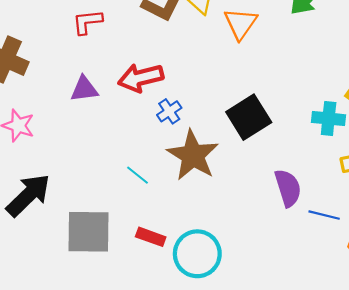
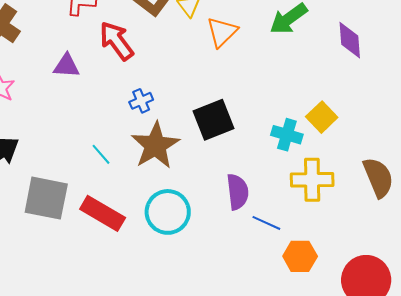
red arrow: (141, 78) -> (117, 41), moved, turned 57
red rectangle: (151, 237) -> (103, 213), size x1.6
cyan circle: (197, 254) -> (168, 212), moved

